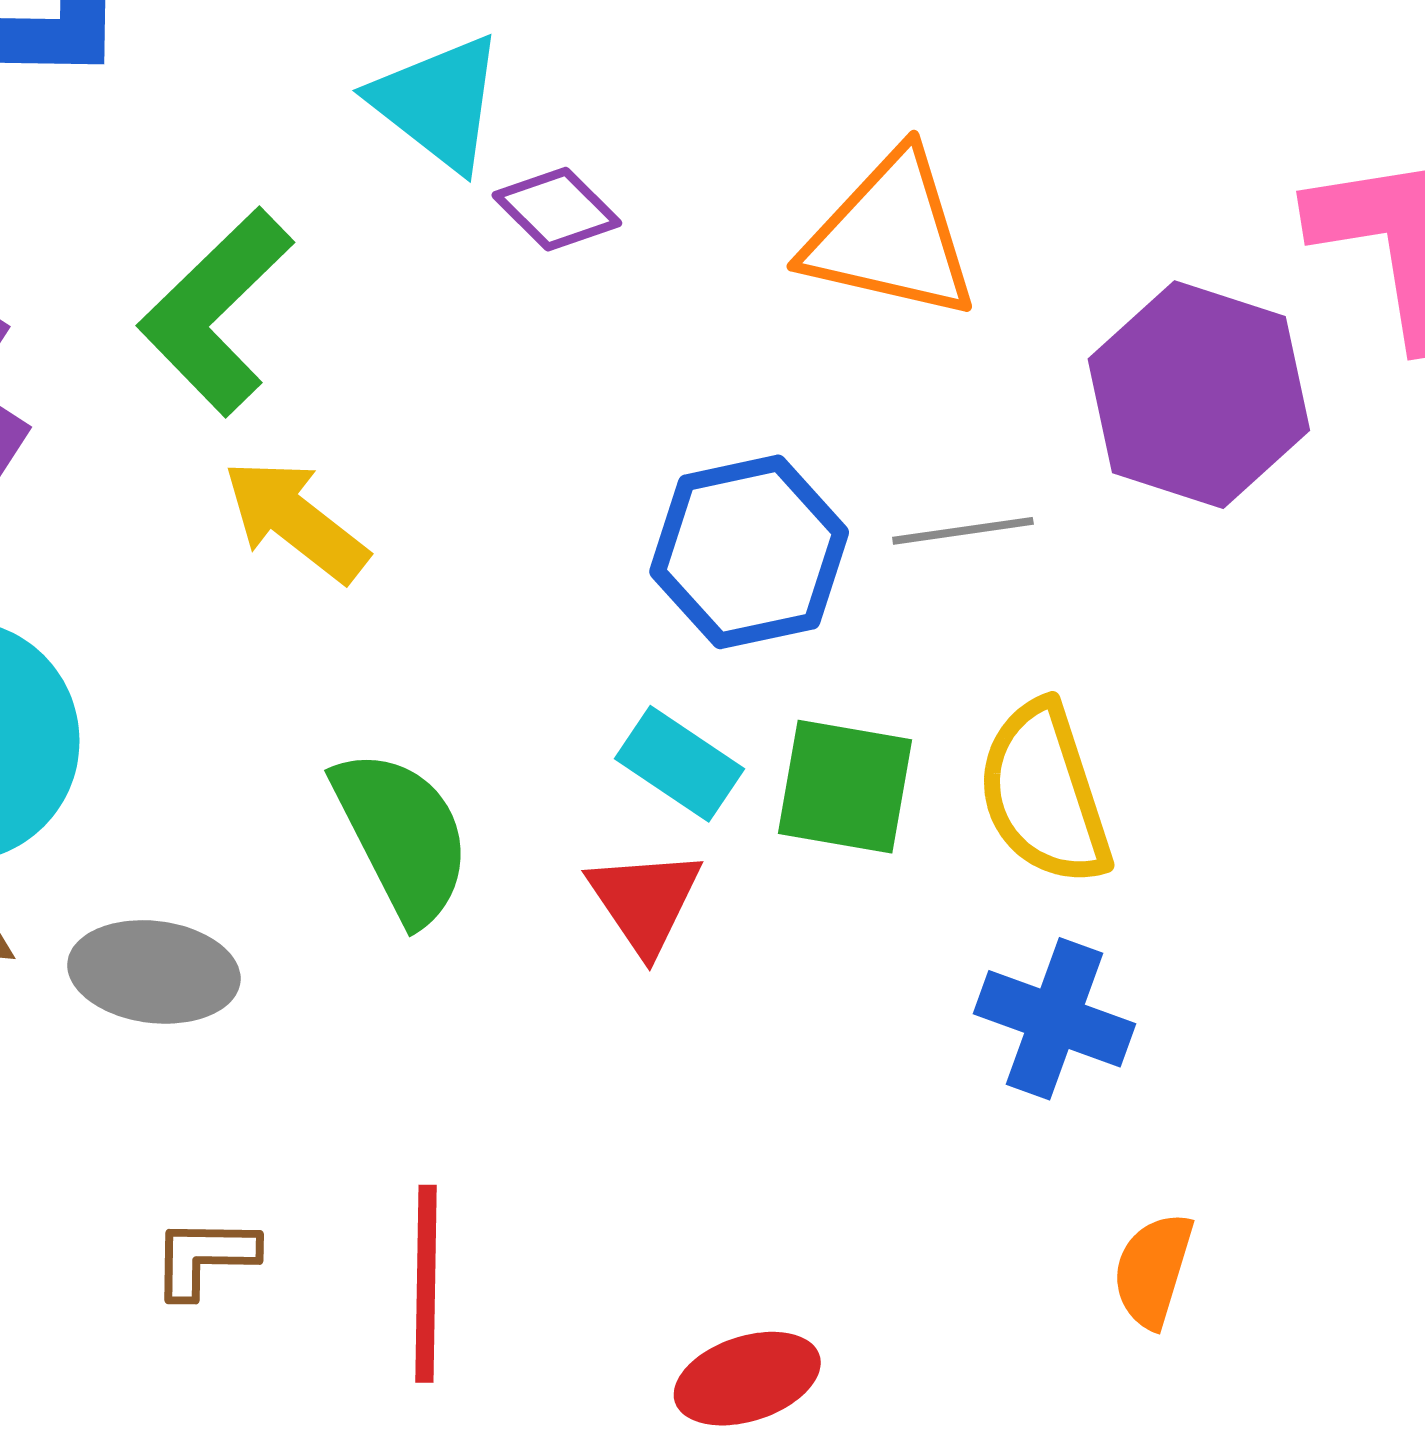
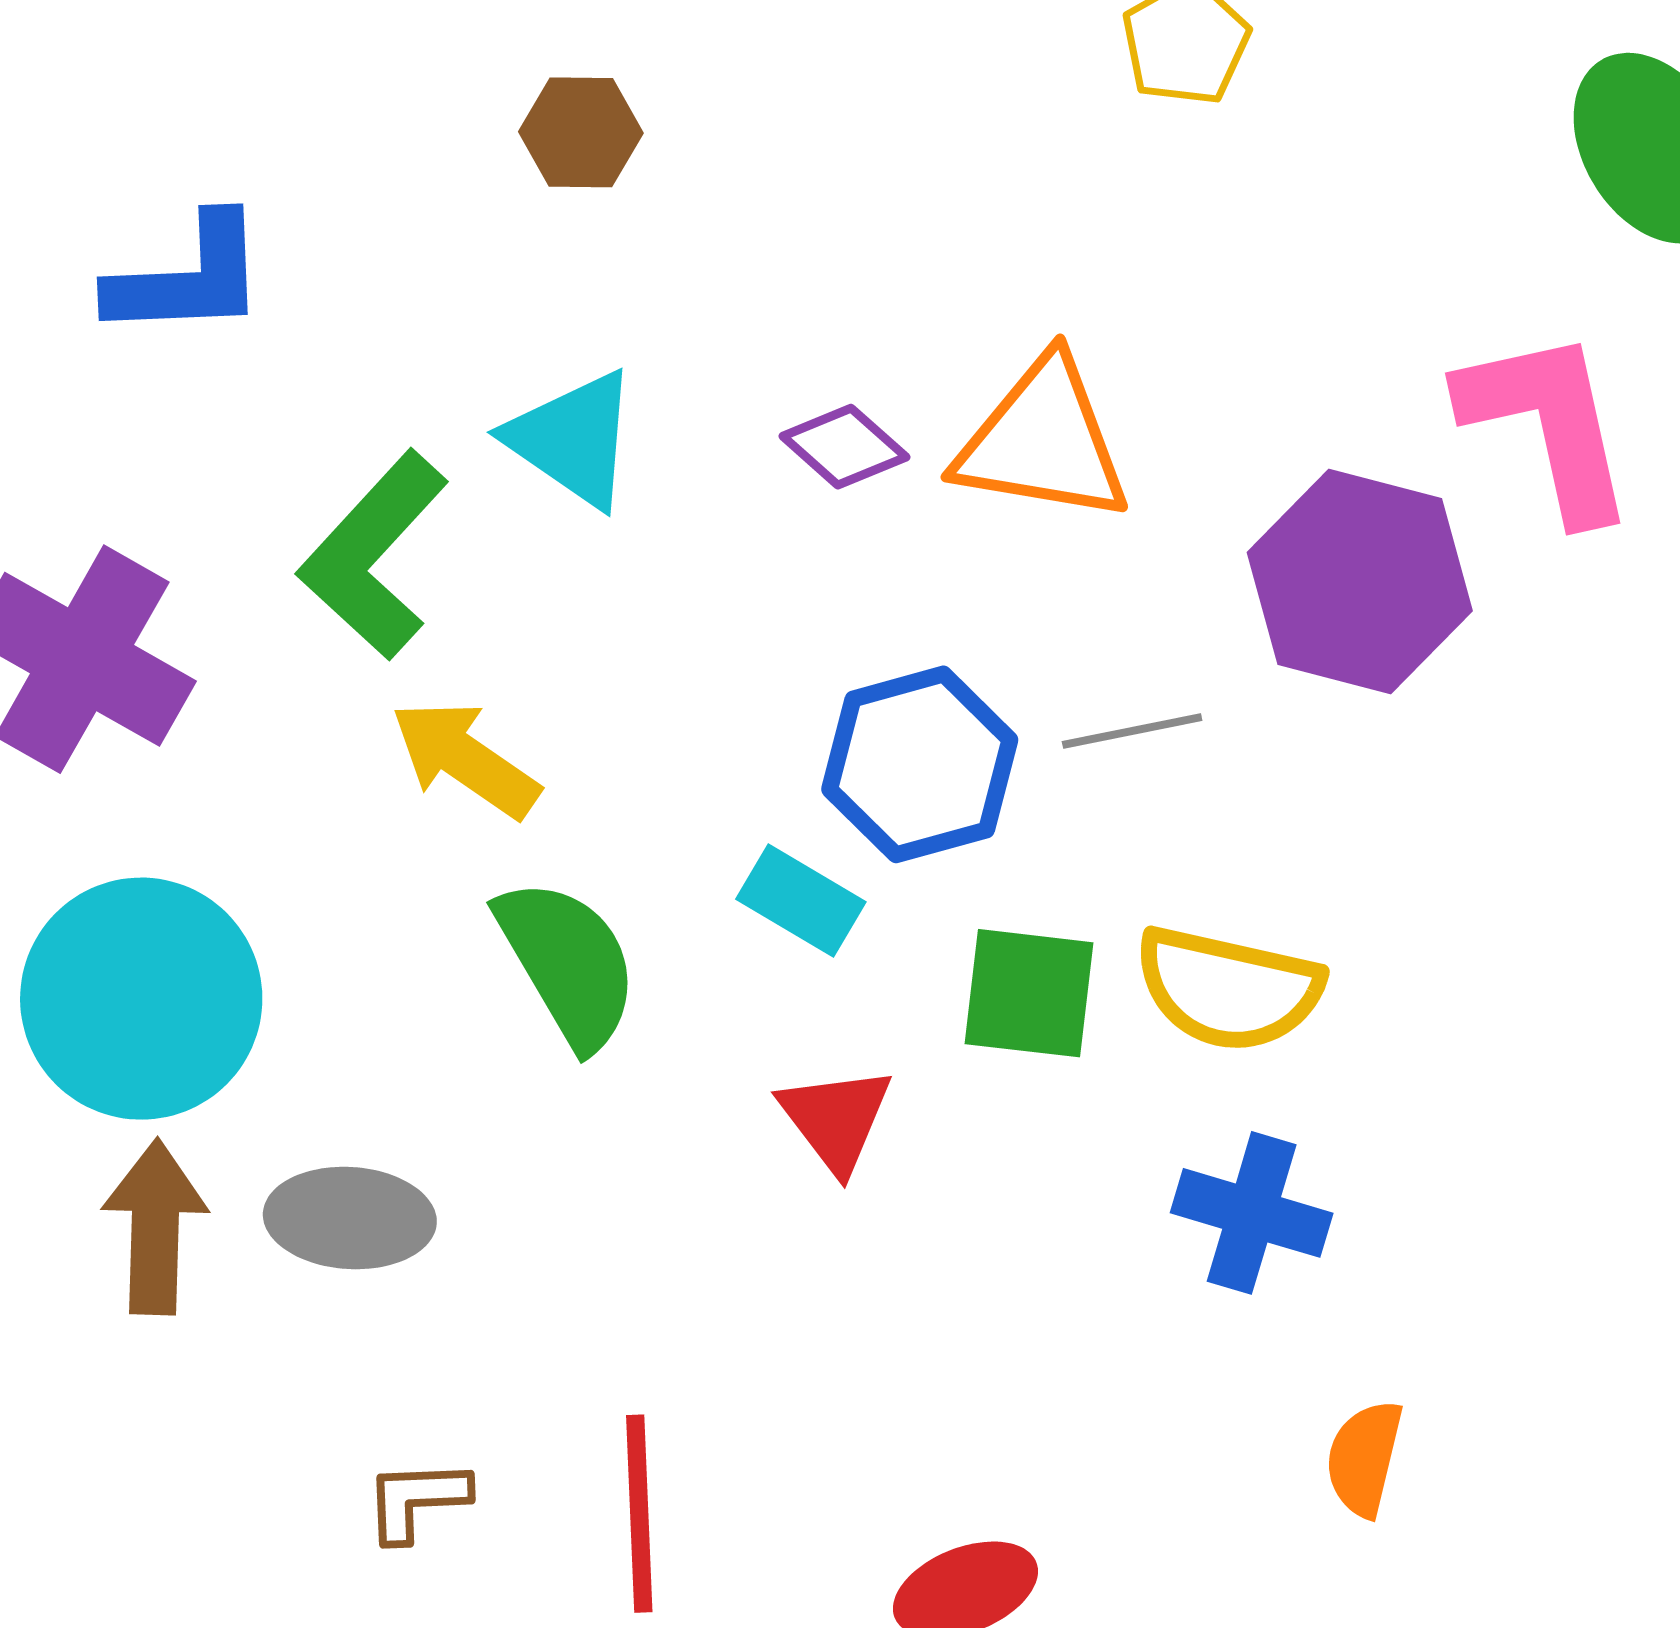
cyan triangle: (438, 102) -> (573, 439), moved
purple diamond: (557, 209) -> (844, 447), moved
cyan rectangle: (680, 764) -> (801, 901), moved
yellow semicircle: (1044, 794) -> (1228, 989), turned -56
green semicircle: (402, 836) -> (568, 963), moved

